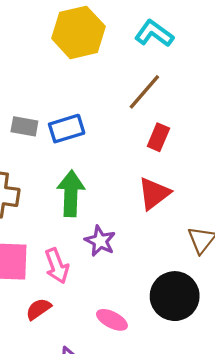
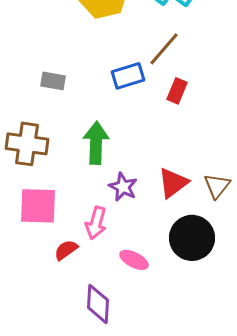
blue rectangle: (67, 129) -> (128, 76), moved
red triangle: (154, 193) -> (173, 183), moved
pink arrow: (57, 266) -> (96, 223), moved, turned 36

